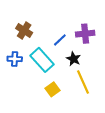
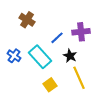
brown cross: (24, 30) -> (27, 20), moved
blue cross: (15, 59) -> (14, 56), turned 32

